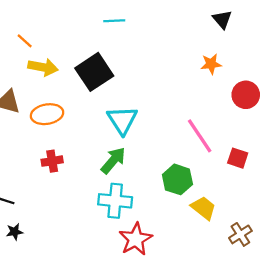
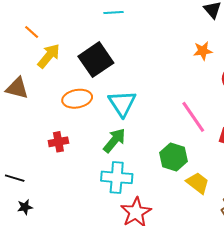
yellow arrow: (43, 67) -> (49, 56), turned -60
orange ellipse: (47, 114) -> (77, 99), moved

